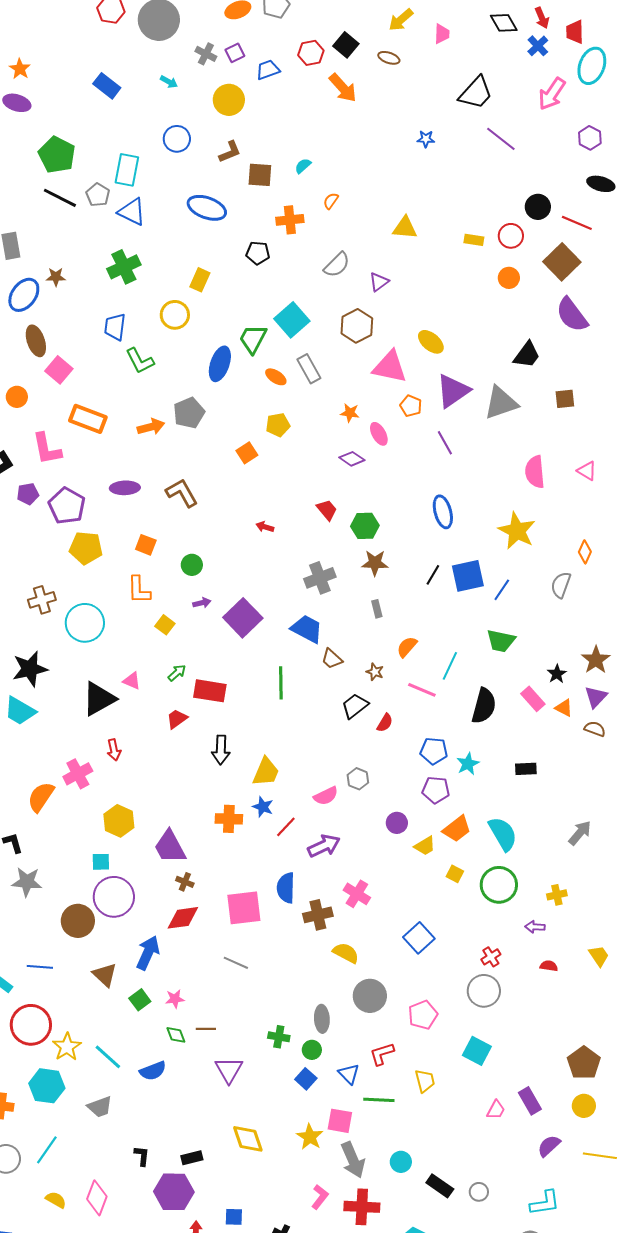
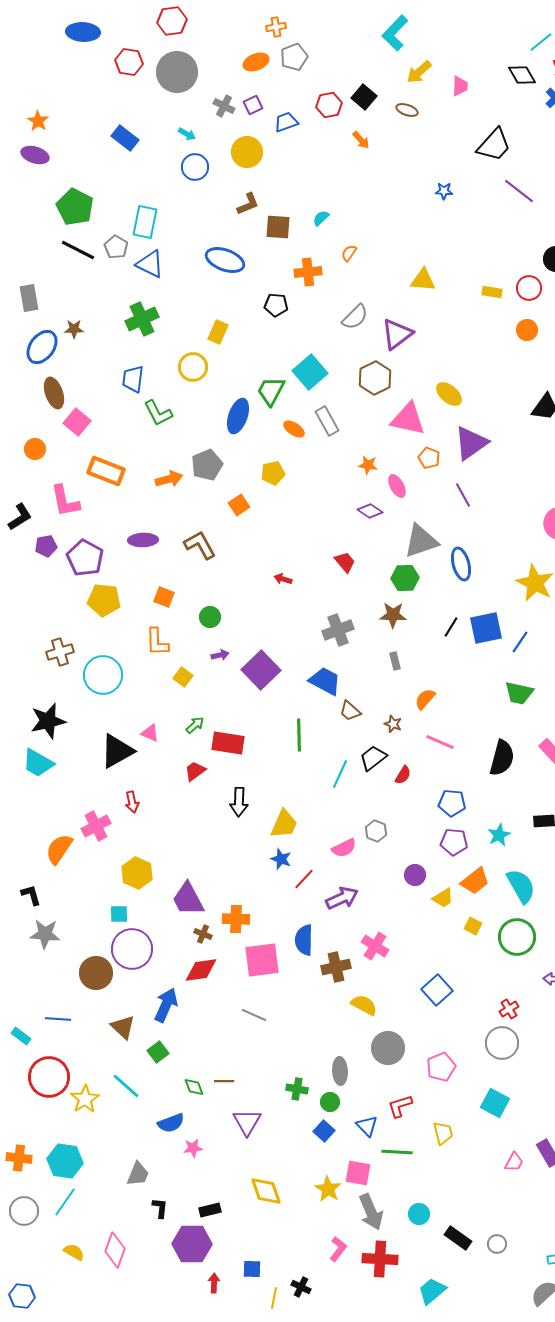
orange arrow: (343, 88) -> (361, 140), size x0.6
blue circle: (177, 139) -> (195, 167), moved
purple triangle: (379, 282) -> (397, 334), size x1.6
gray triangle: (501, 403) -> (421, 541), moved
yellow pentagon: (278, 425) -> (273, 473), moved
orange square: (247, 453) -> (239, 505), moved
green hexagon: (365, 526) -> (405, 578), moved
cyan line: (450, 666) -> (340, 774), moved
cyan star: (468, 764) -> (499, 835), moved
orange cross: (229, 819) -> (236, 919), moved
pink star: (175, 999) -> (193, 1148), moved
cyan line: (108, 1057) -> (126, 1086), moved
cyan hexagon: (47, 1086) -> (65, 1161), moved
gray trapezoid: (100, 1107) -> (138, 1174), moved, turned -48

